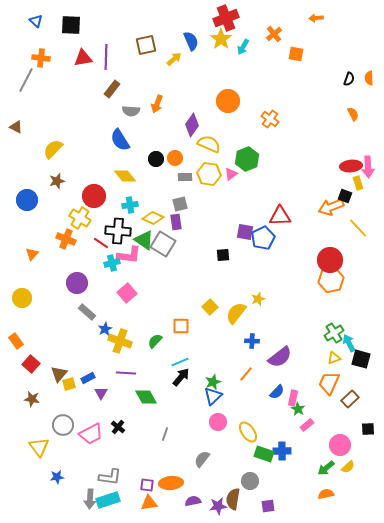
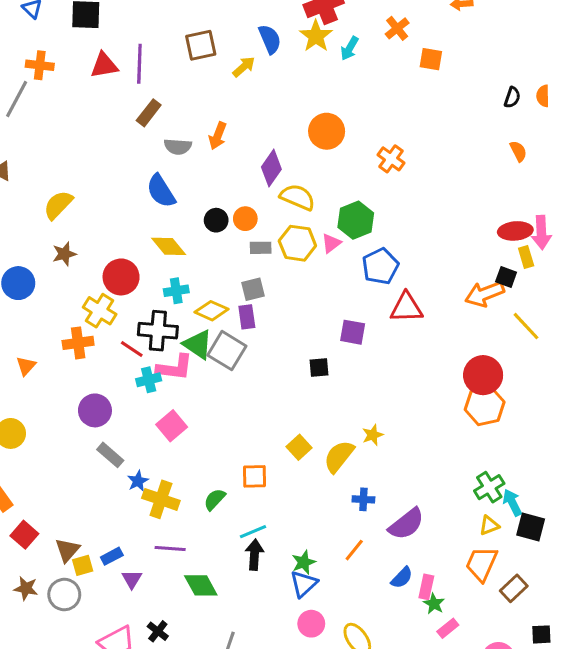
blue pentagon: (263, 238) -> (380, 266), moved
orange cross: (66, 239) -> (78, 343), turned -30
black arrow: (181, 377) -> (254, 555), turned -36
gray circle: (63, 425) -> (64, 595), moved

